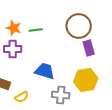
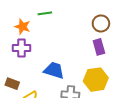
brown circle: (79, 26) -> (101, 23), moved, size x0.7
green line: (36, 30) -> (45, 13), moved

